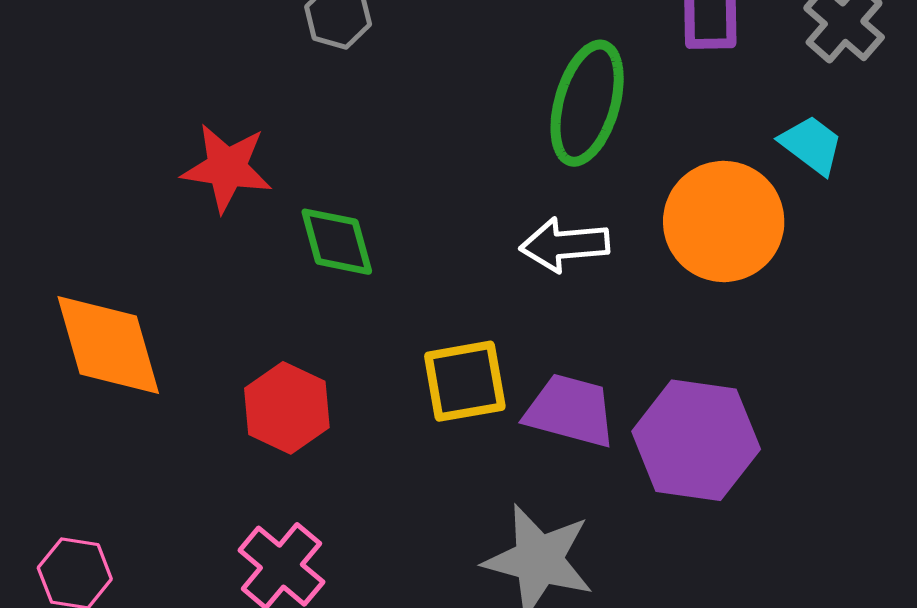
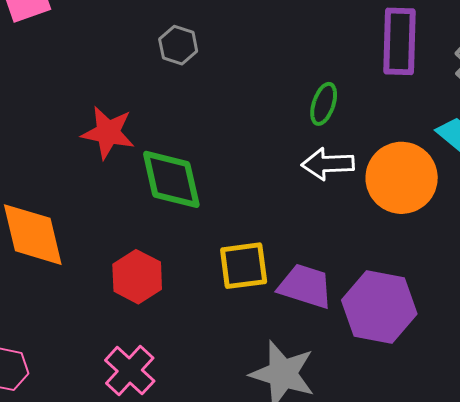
green ellipse: (587, 103) -> (324, 104), size x0.6
green diamond: (337, 242) -> (171, 179), size x1.4
white arrow: (565, 245) -> (328, 164), moved

